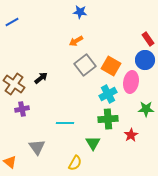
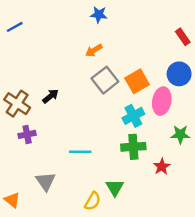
red rectangle: (148, 39) -> (183, 37), moved
orange square: (111, 66) -> (137, 81), turned 30
green triangle: (93, 143) -> (115, 188), moved

